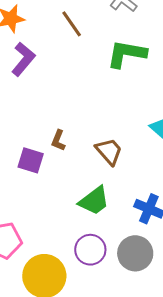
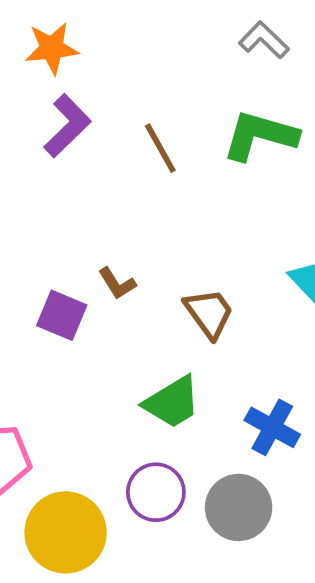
brown line: (72, 24) -> (160, 148), moved
brown L-shape: (58, 140) -> (117, 283), turned -60

